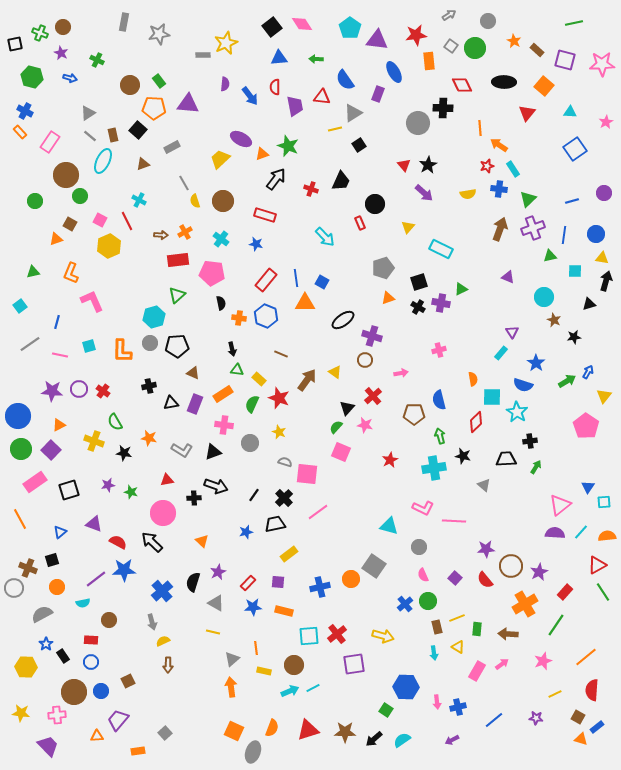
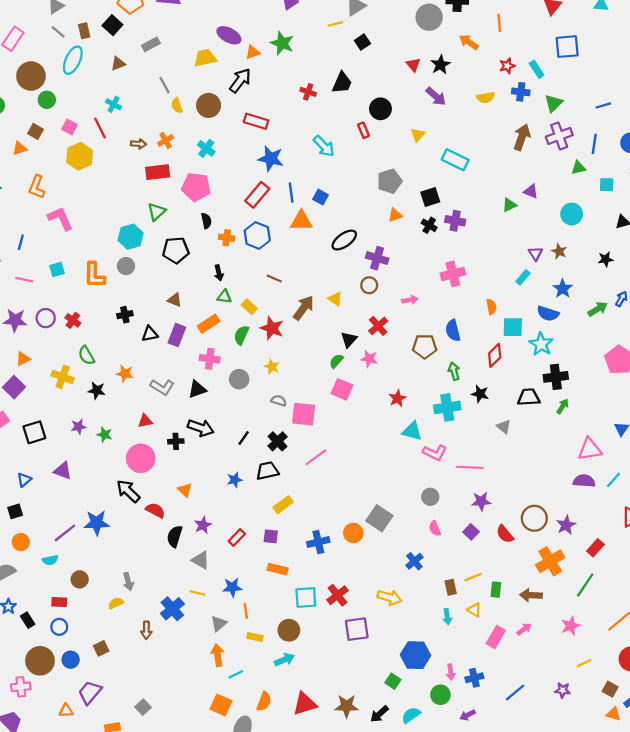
orange arrow: (499, 145) -> (469, 42), moved
blue square: (575, 149) -> (567, 47), moved, turned 30
yellow trapezoid: (220, 159) -> (205, 58), turned 30
black arrow: (276, 179) -> (240, 81), moved
blue star: (256, 244) -> (271, 159), moved, size x1.6
green triangle: (461, 289) -> (509, 205), moved
brown star: (554, 320) -> (559, 251), moved
black pentagon: (177, 346) -> (176, 250), moved
pink cross: (439, 350) -> (453, 274), size x1.5
black cross: (530, 441) -> (556, 377), size x1.5
pink triangle: (560, 505) -> (590, 449), turned 30
cyan triangle: (389, 526) -> (412, 431), moved
red semicircle: (118, 542) -> (155, 510), moved
purple star: (486, 549) -> (481, 501), moved
blue cross: (162, 591) -> (172, 609), moved
green circle: (428, 601) -> (440, 695), moved
blue star: (253, 607) -> (232, 587), moved
yellow semicircle: (163, 641) -> (116, 603), moved
cyan line: (313, 688) -> (236, 674), moved

